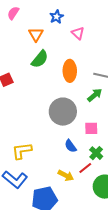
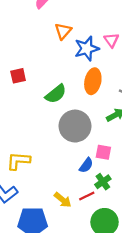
blue star: (57, 17) -> (87, 49), moved, size x1.5
green semicircle: (40, 59) -> (56, 94), moved
blue semicircle: (71, 146) -> (86, 165), moved, turned -120

